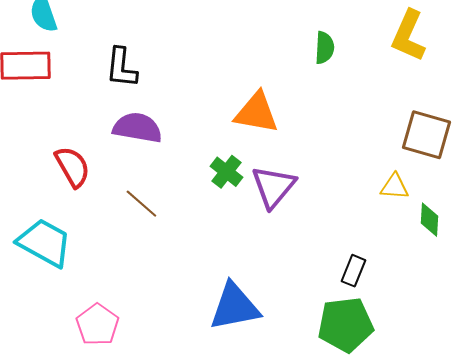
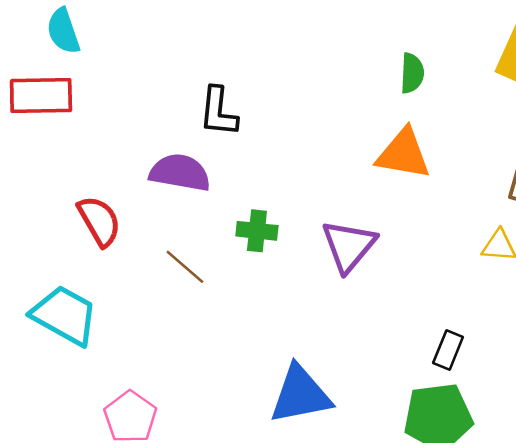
black L-shape: (121, 68) -> (218, 112), moved
orange triangle: (256, 113) -> (403, 154), moved
green cross: (226, 172) -> (257, 231), moved, turned -32

